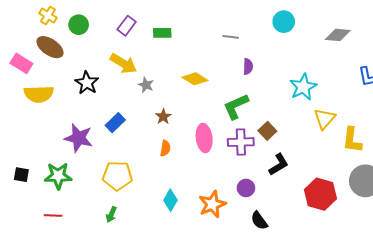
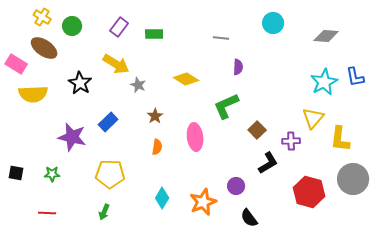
cyan star: (303, 87) -> (324, 82), moved
purple cross: (241, 142) -> (291, 141), moved, size x0.7
green star: (58, 176) -> (52, 174), size x0.6

